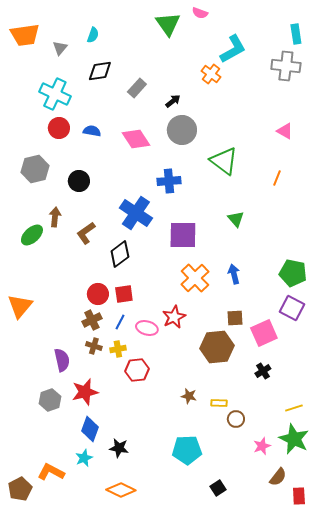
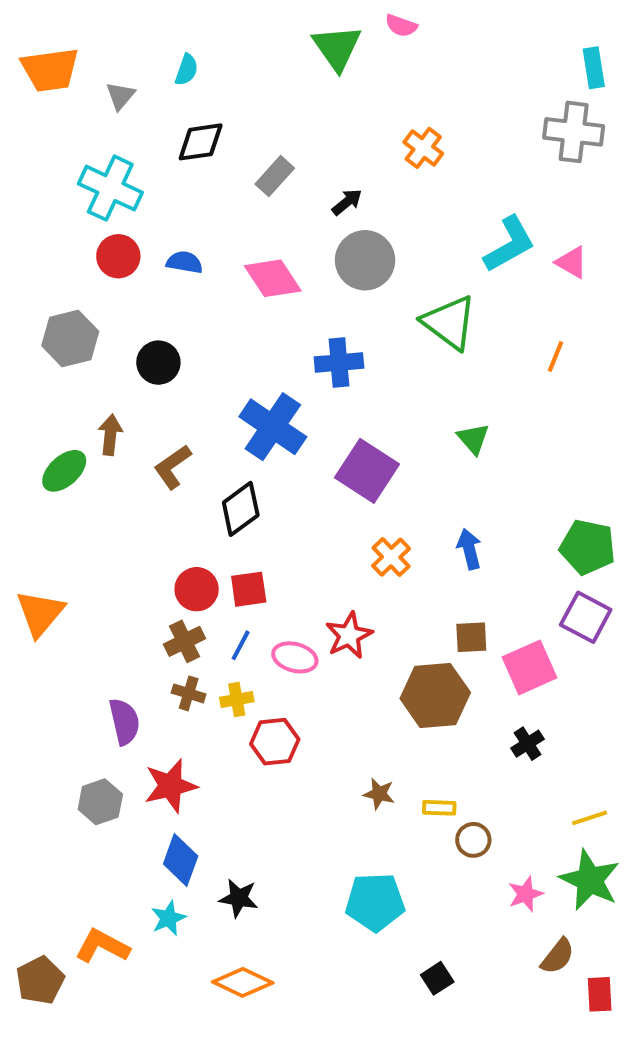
cyan L-shape: (233, 49) -> (509, 244), moved
purple square: (183, 235) -> (367, 471), turned 32
orange cross: (195, 278) -> (391, 557), size x0.7

